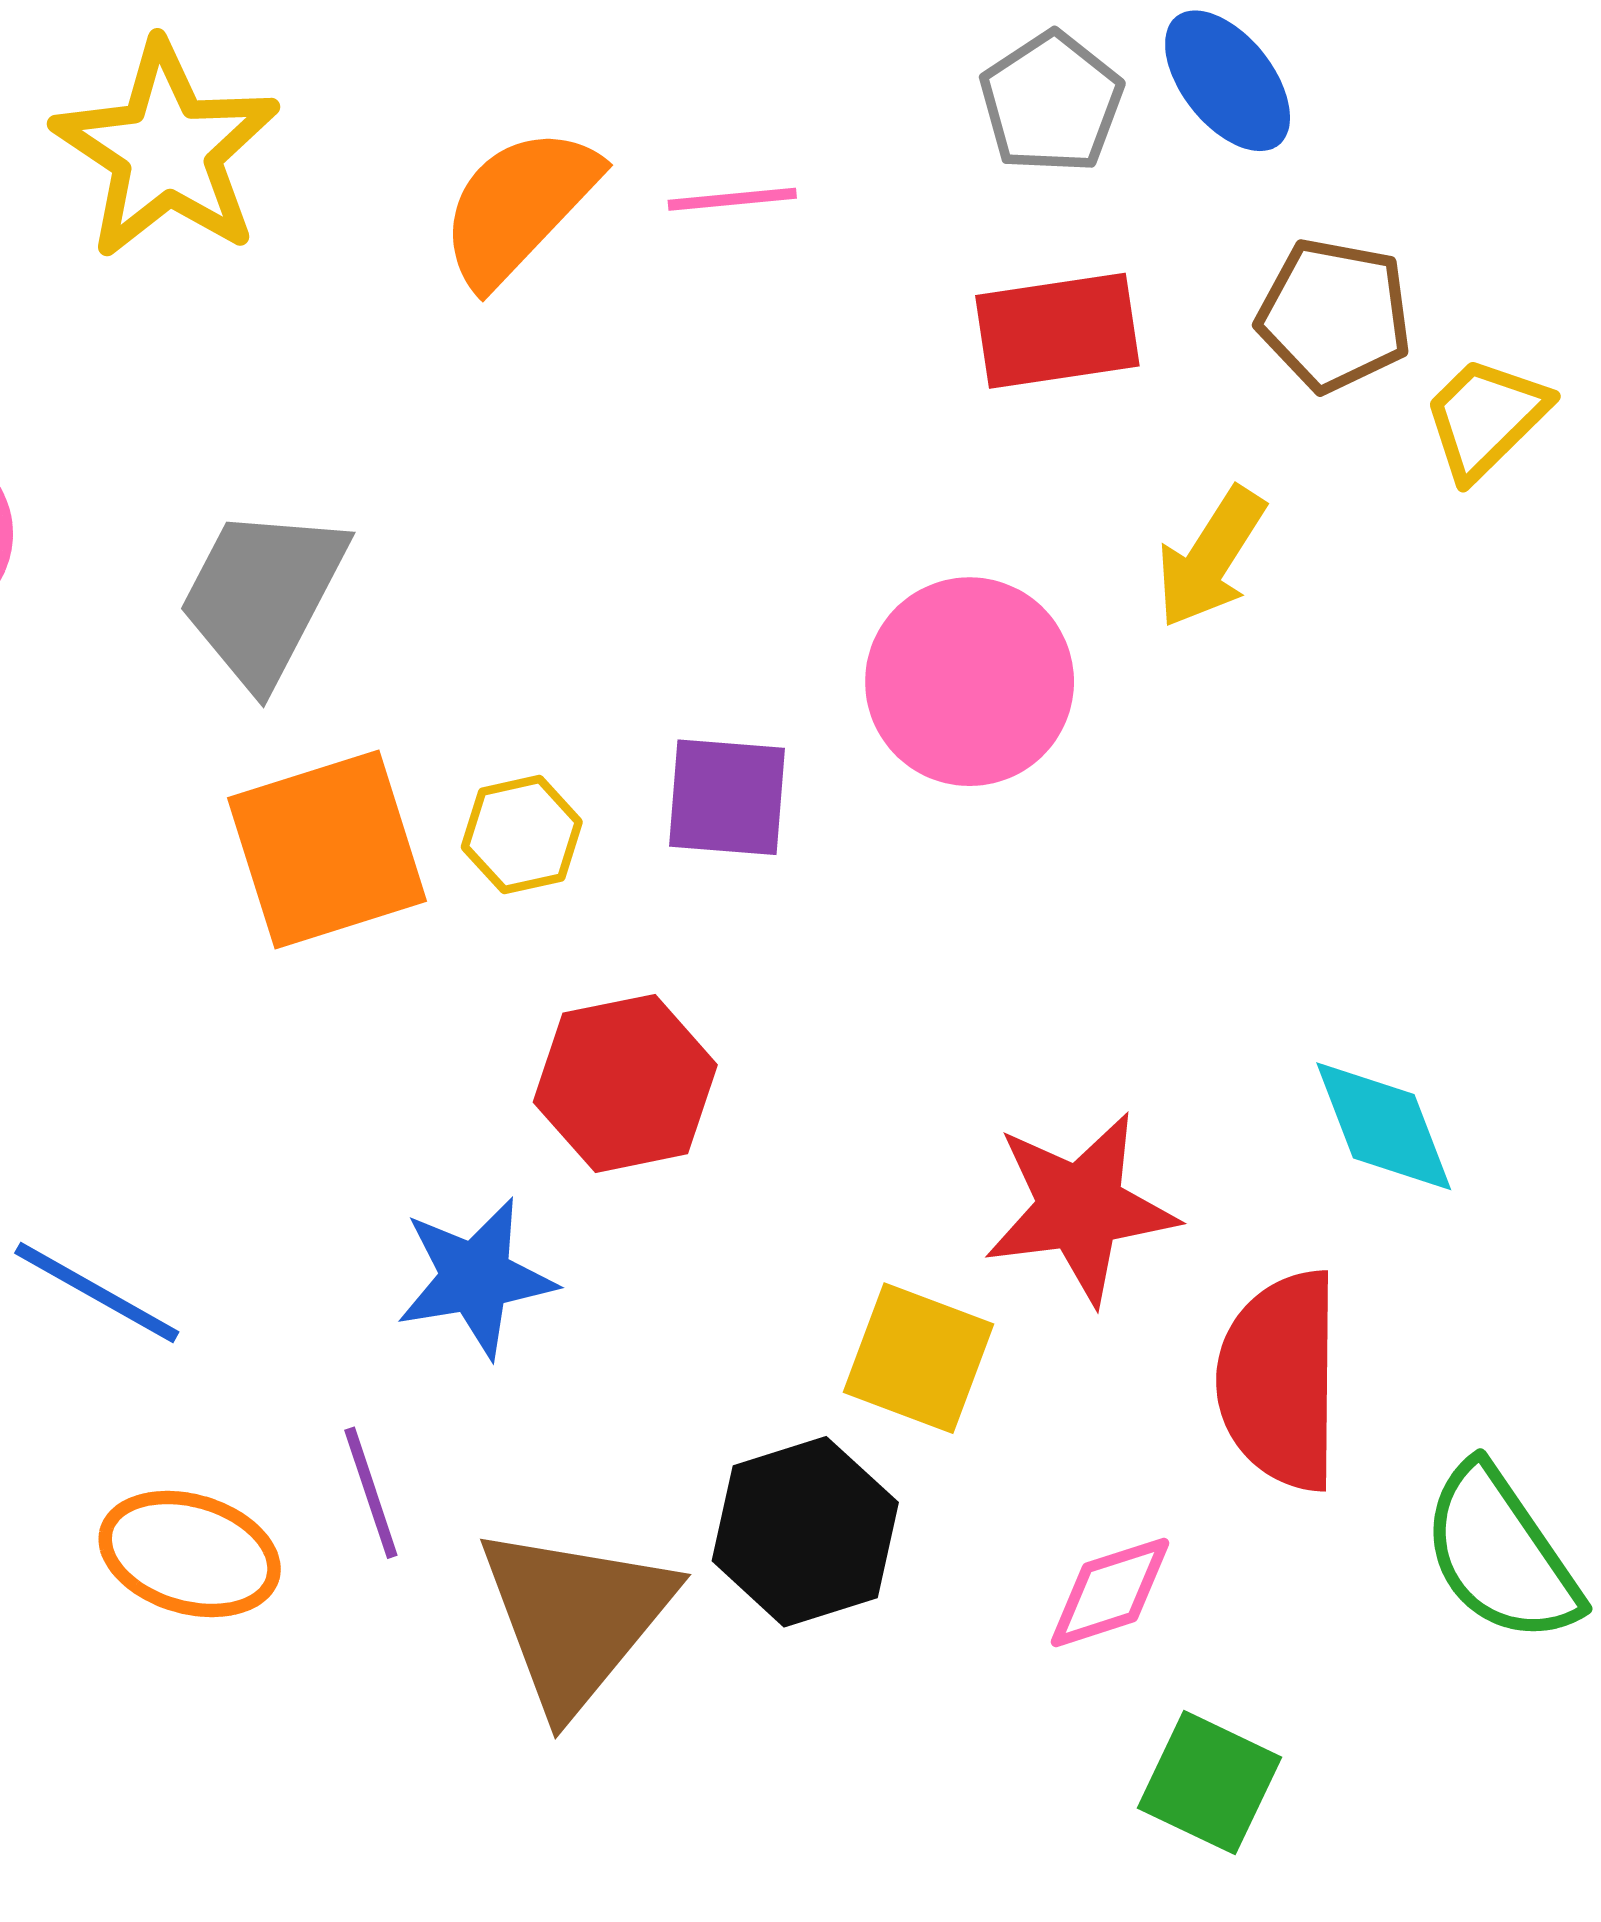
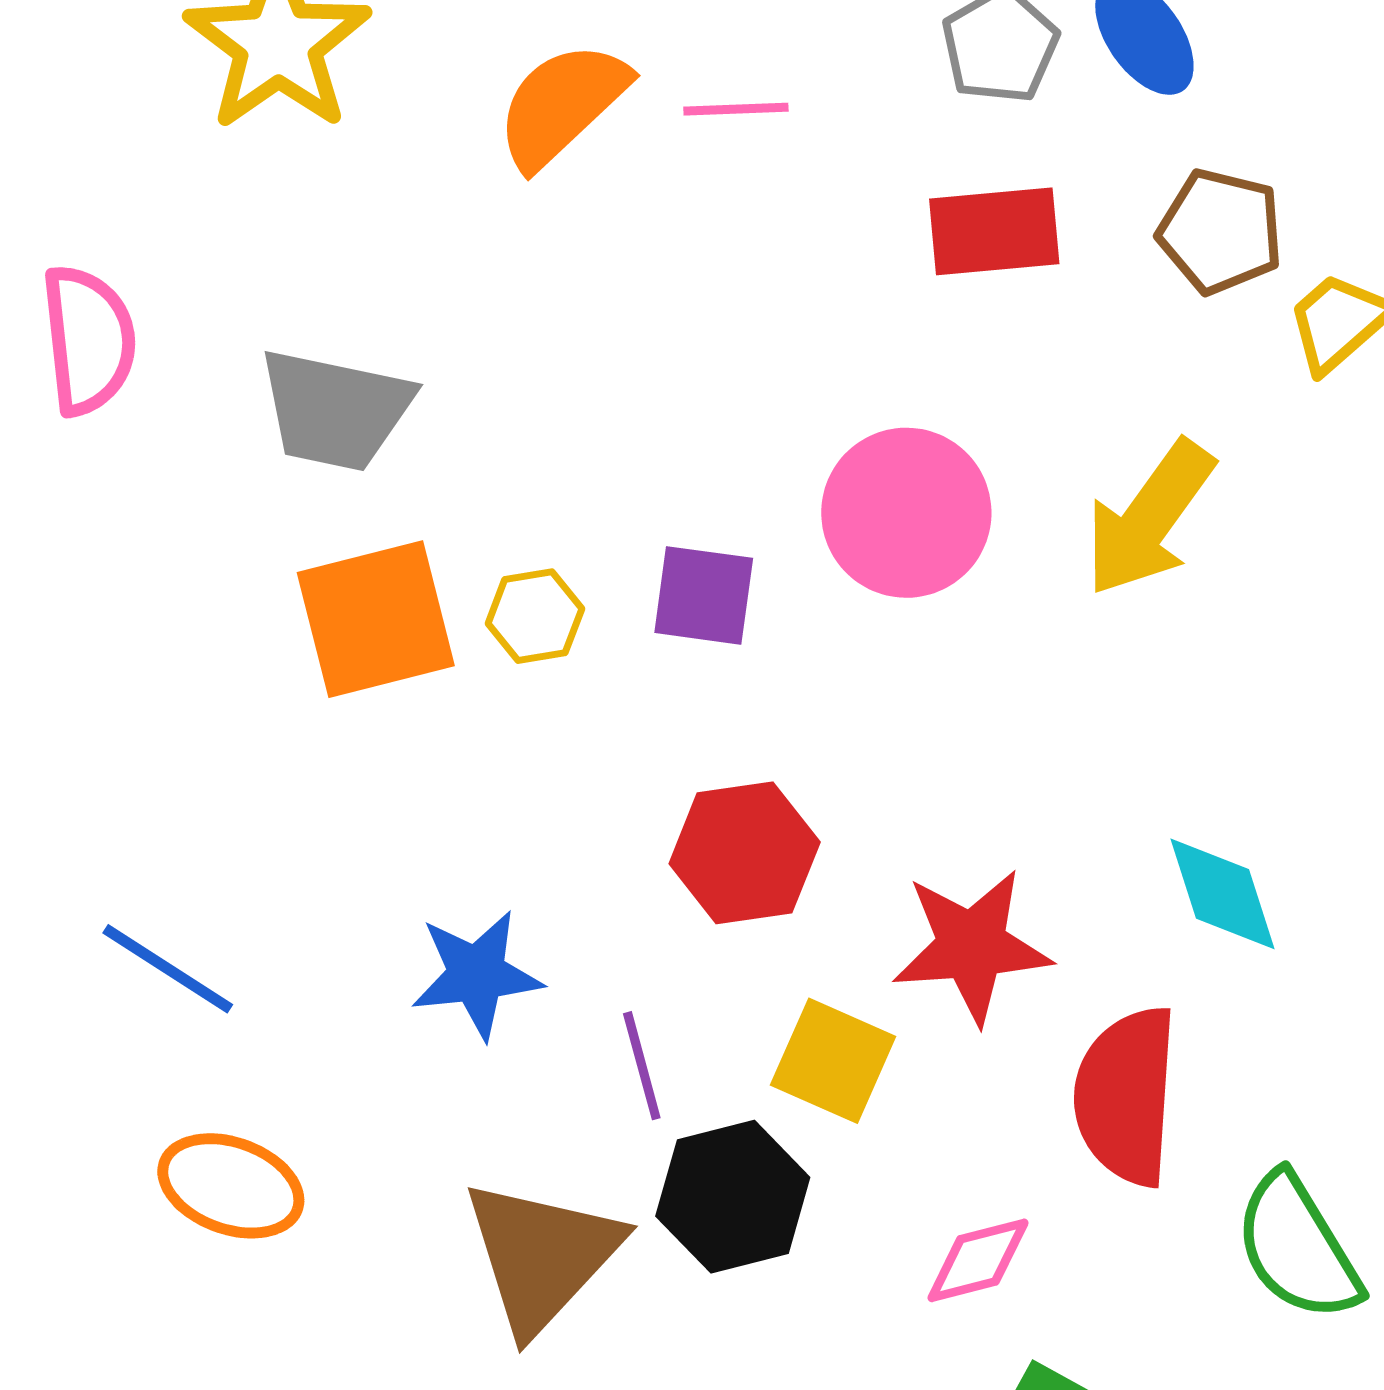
yellow arrow: (1211, 558) -> (1149, 518), moved, size x1.4
gray trapezoid: (263, 596) -> (335, 410), turned -109
red hexagon: (625, 1083) -> (745, 853), moved
purple line: (371, 1493) -> (642, 1066), moved

